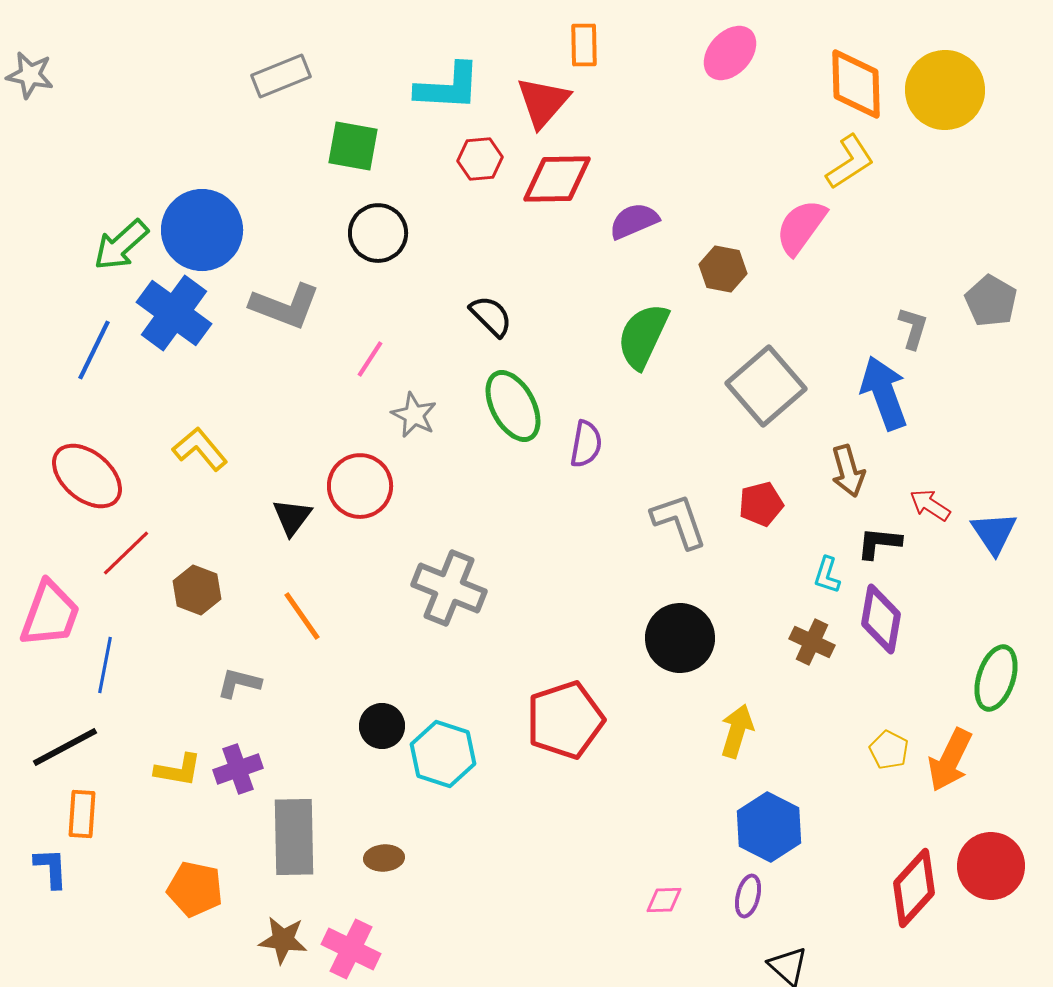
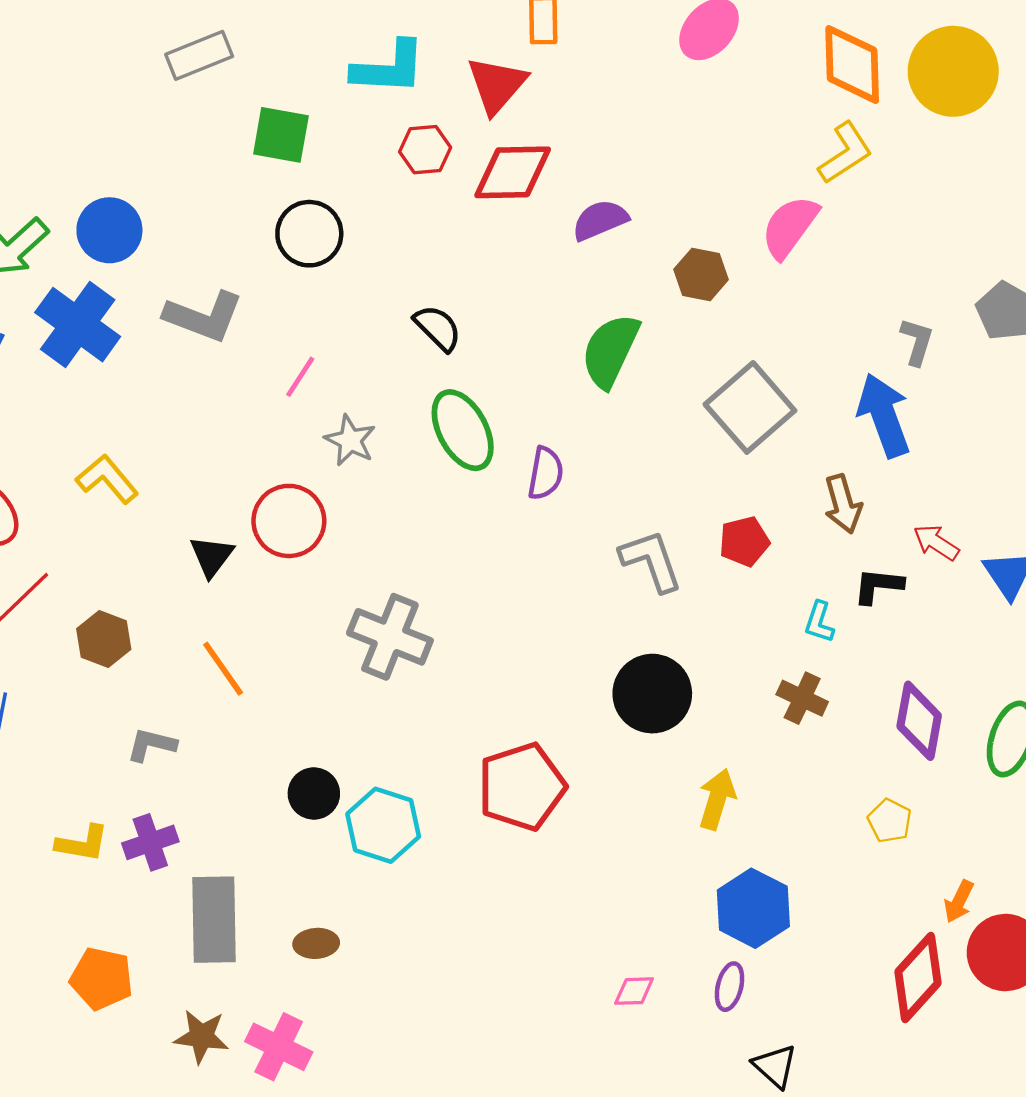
blue circle: (202, 230) -> (109, 230), size x0.7
purple diamond: (881, 619) -> (919, 721), moved
orange arrow: (950, 760) -> (959, 901), moved, size x0.6

